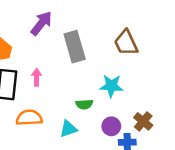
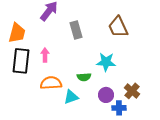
gray rectangle: (75, 47) -> (76, 30), size x0.7
orange semicircle: (29, 118) -> (51, 83), moved

